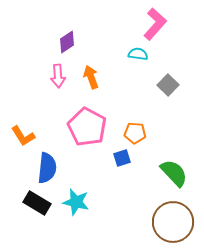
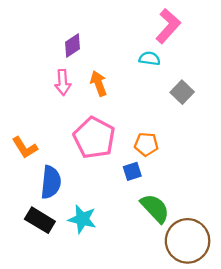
green semicircle: (174, 173) -> (155, 208), moved

